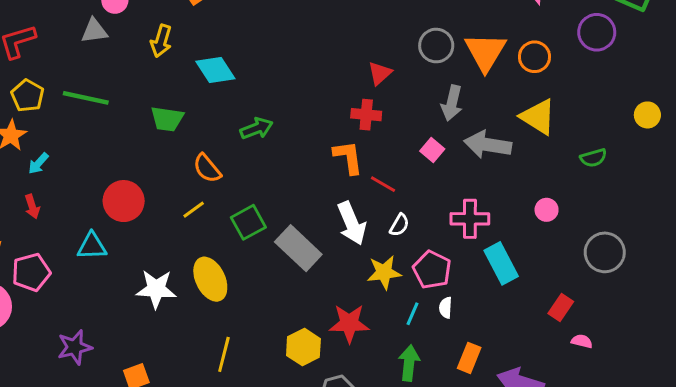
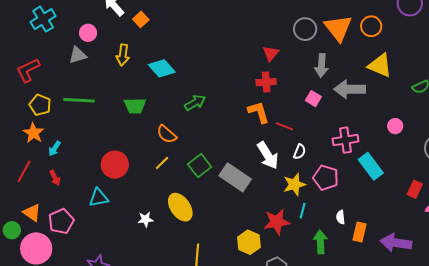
white star: (156, 289) -> (145, 219), size x0.6
white semicircle: (446, 308) -> (341, 217), moved
cyan line: (412, 314) -> (303, 211), moved

